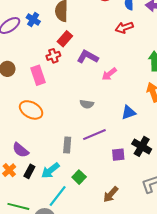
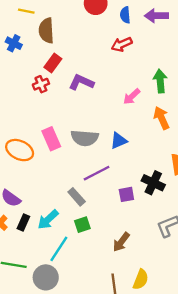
pink arrow: (109, 74) -> (132, 97), moved
pink rectangle: (38, 75) -> (51, 139), moved
gray semicircle: (87, 104) -> (85, 138), size x1.6
blue triangle: (129, 112) -> (119, 141), moved
gray rectangle: (67, 145) -> (77, 197), moved, turned -42
green square: (79, 177) -> (82, 225), turned 32

